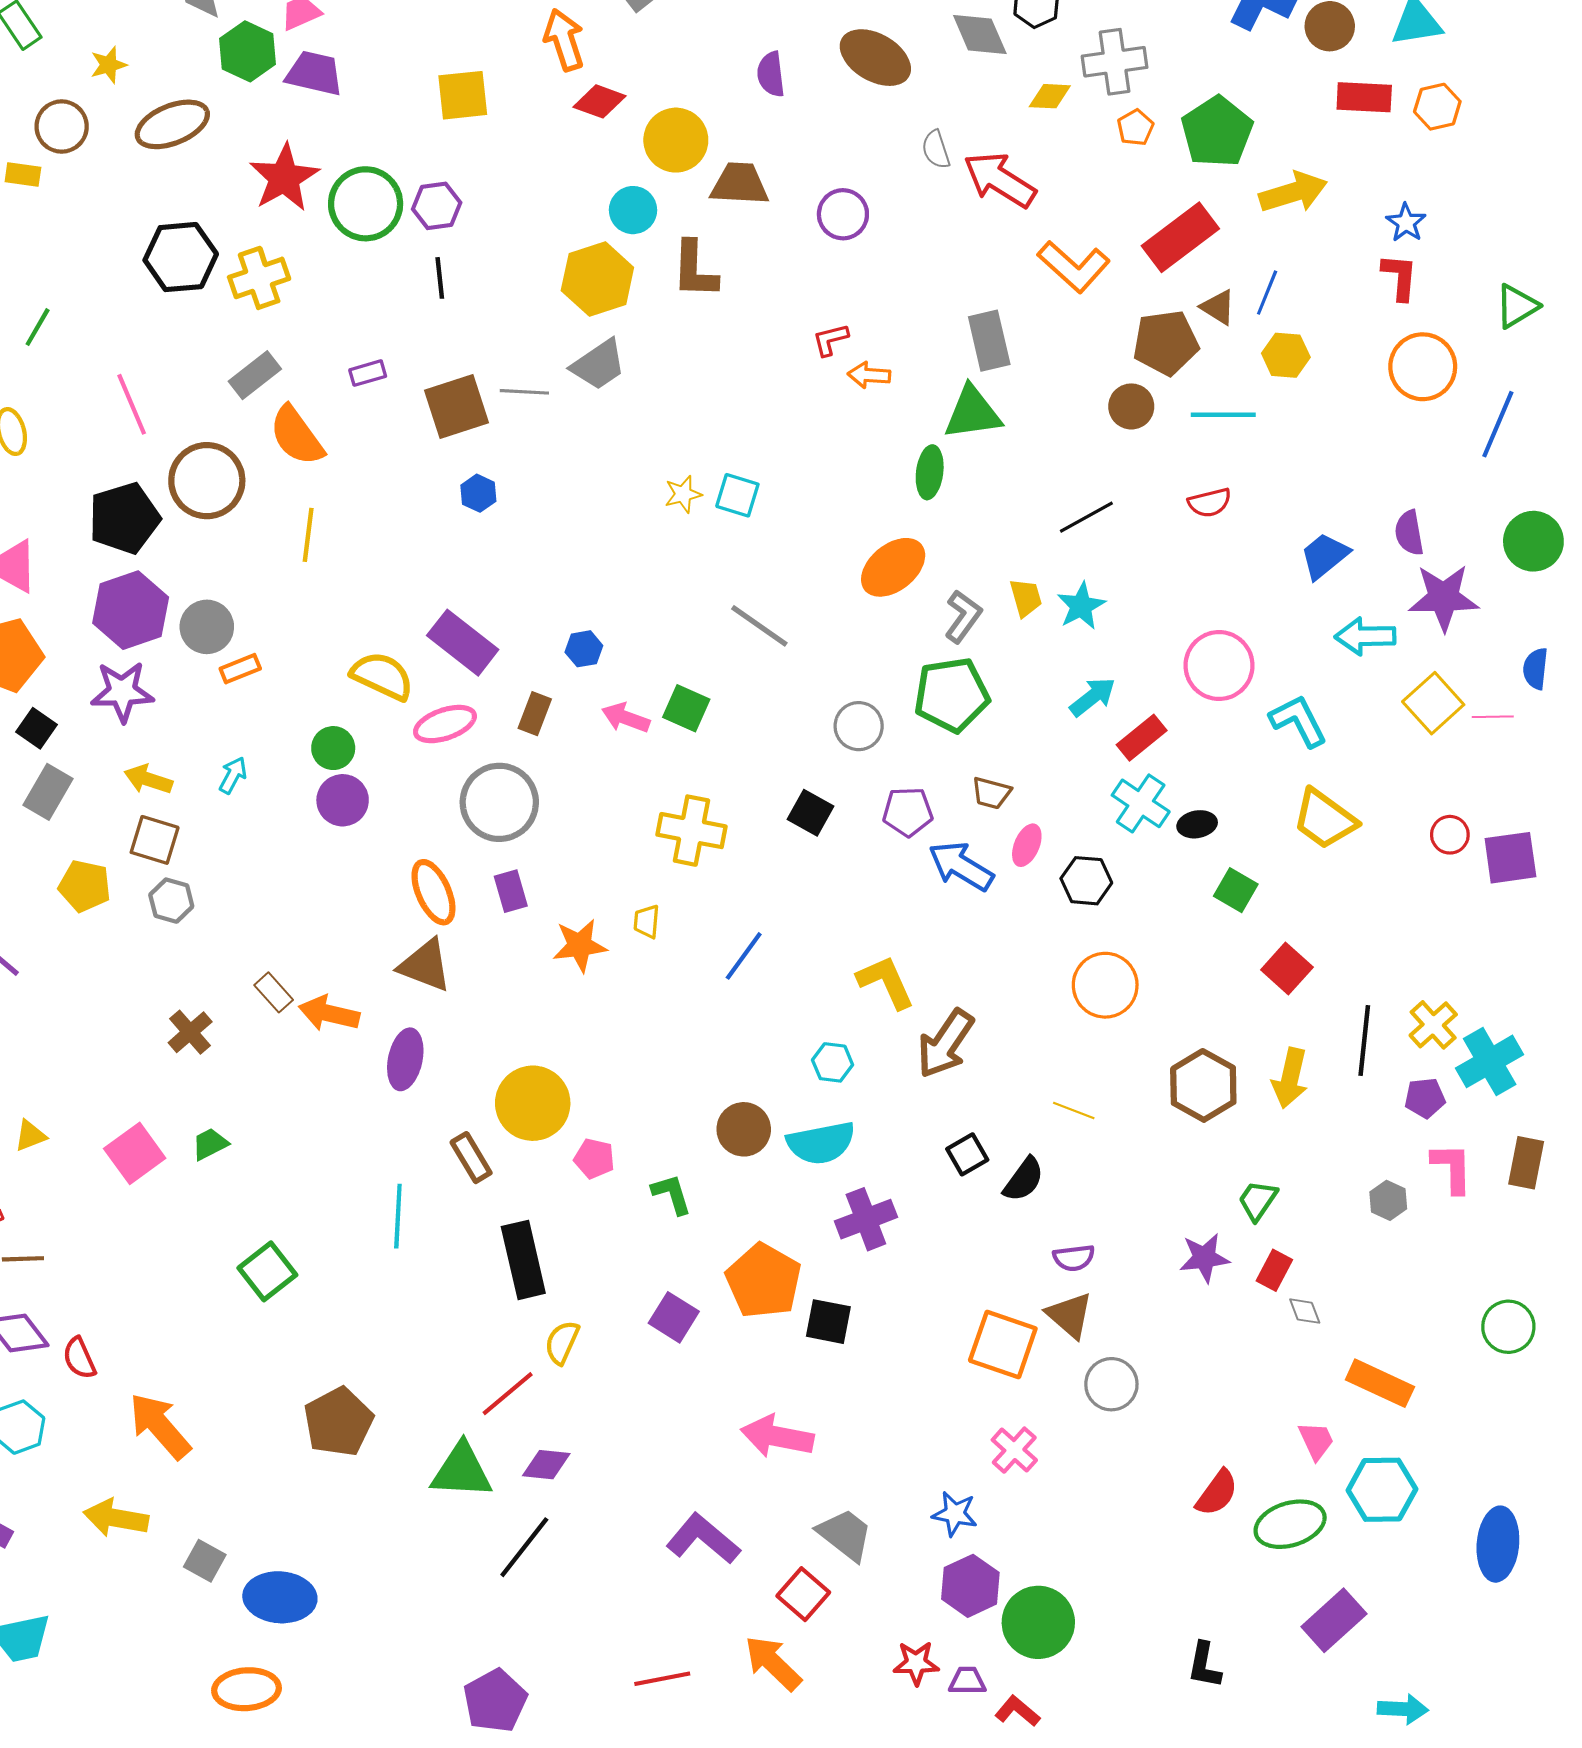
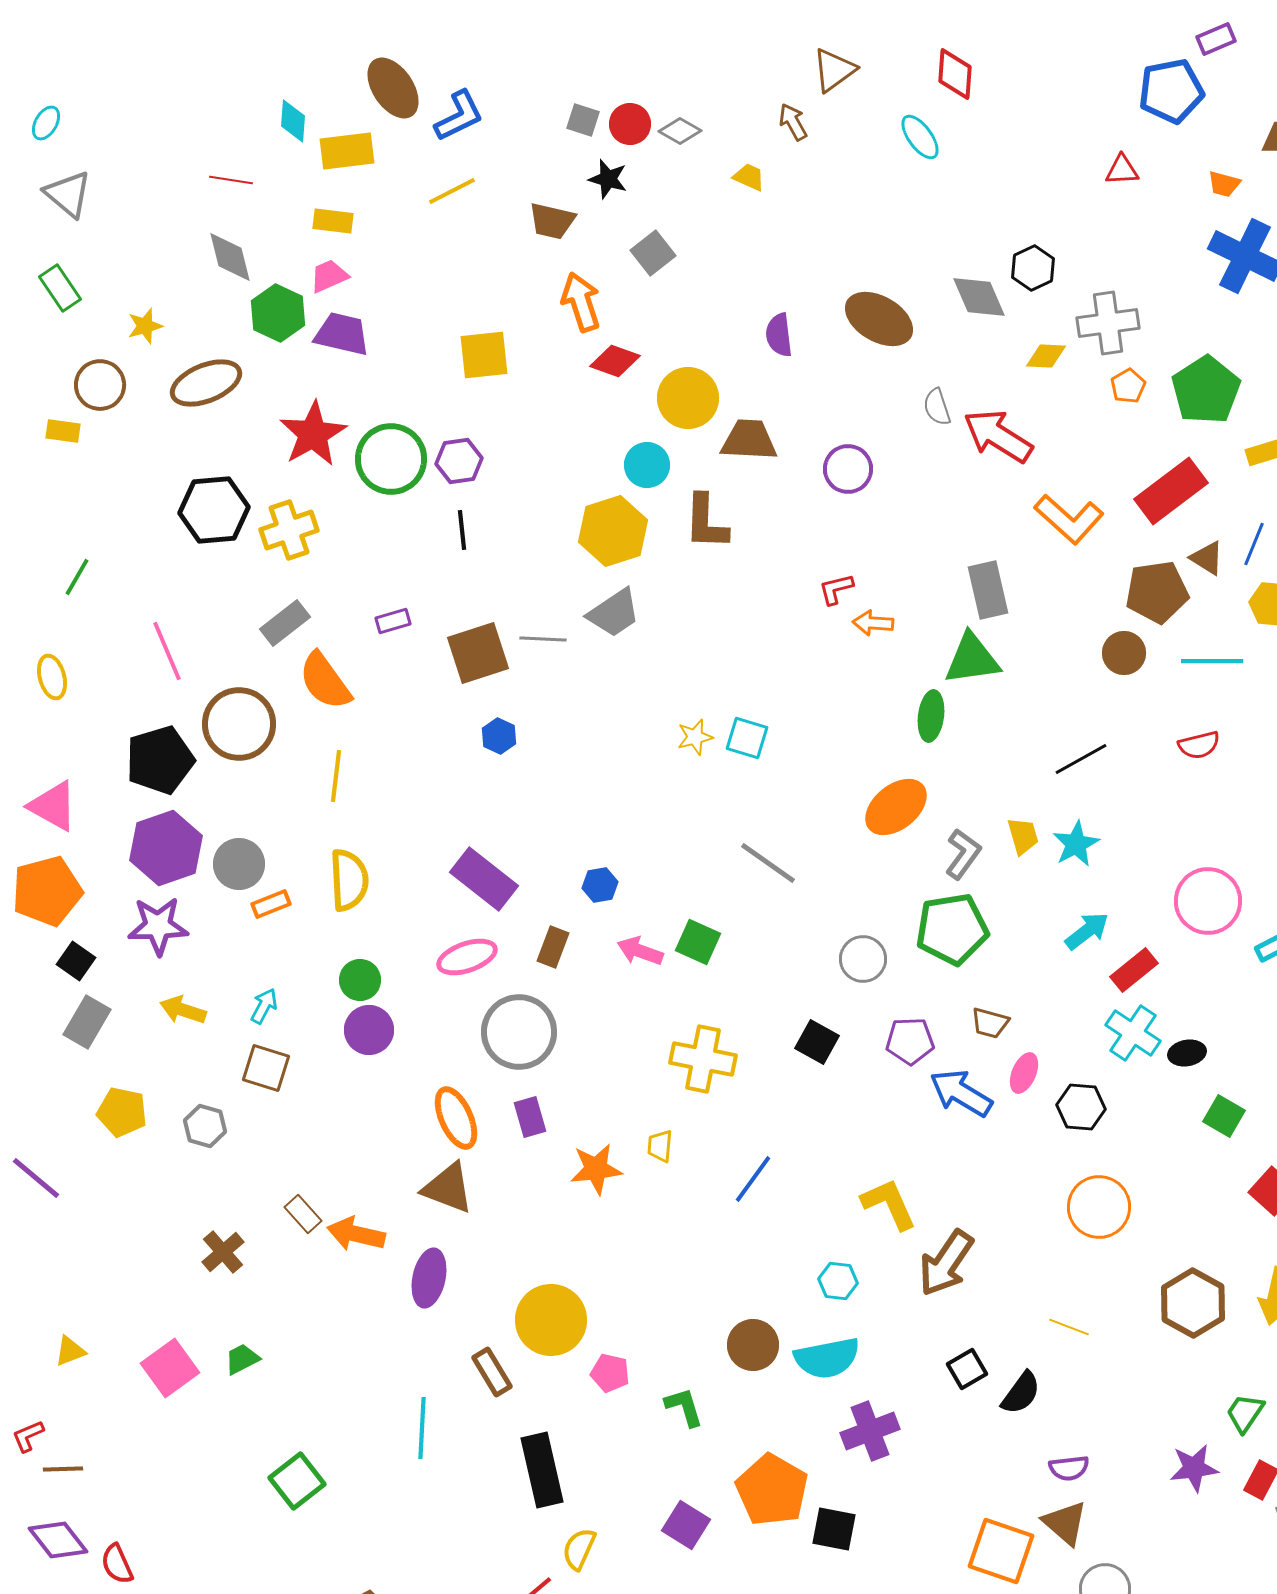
yellow semicircle: (382, 676) -> (349, 880), moved, turned 62
brown square: (155, 840) -> (266, 1068), moved

